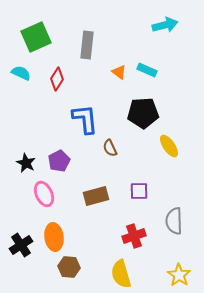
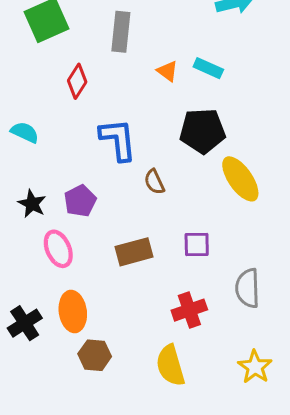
cyan semicircle: (21, 73) -> (25, 132), moved
yellow ellipse: (169, 146) -> (240, 179), size x1.4

